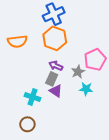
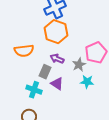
orange semicircle: (17, 41) -> (24, 51), moved
gray rectangle: (52, 79) -> (45, 72), moved

